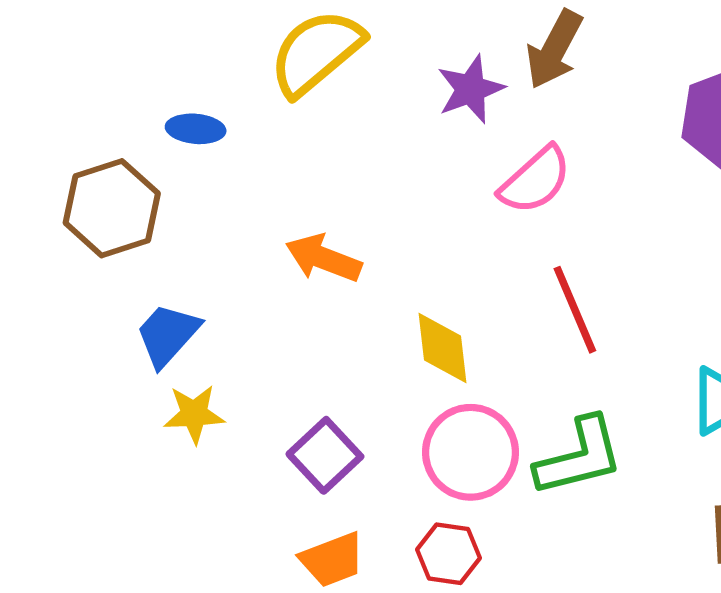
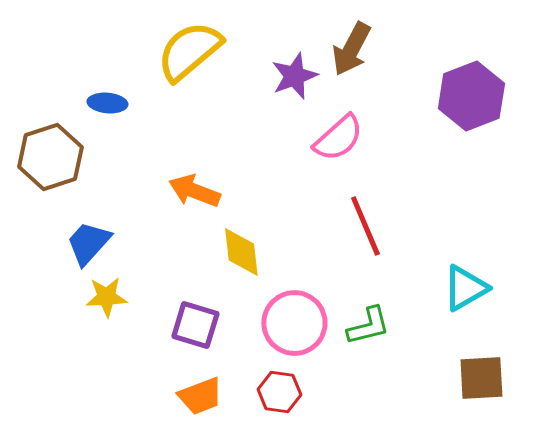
yellow diamond: (443, 348) -> (241, 252), moved
purple square: (325, 455) -> (195, 325), turned -30
green L-shape: (579, 457) -> (368, 326), size x0.7

